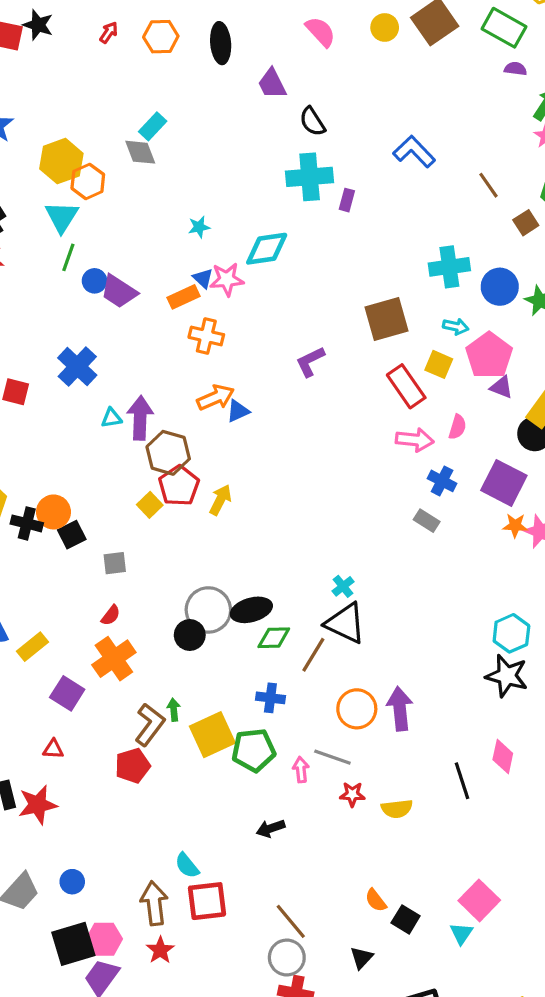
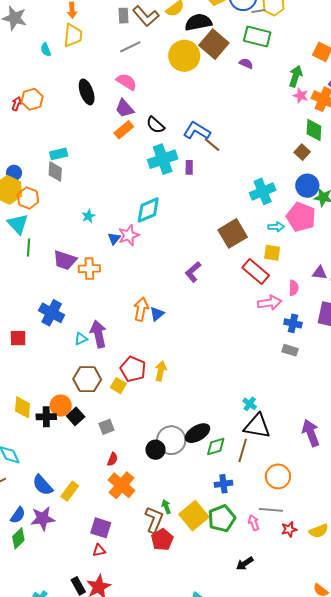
yellow circle: (385, 27) -> (184, 56), size x1.8
pink semicircle: (321, 32) -> (127, 82), moved
orange hexagon: (161, 37) -> (32, 99), moved
purple semicircle: (515, 69) -> (246, 63), moved, turned 32
cyan rectangle: (153, 126) -> (59, 154), turned 48
gray diamond: (140, 152) -> (55, 172), turned 40
blue L-shape: (414, 152) -> (197, 131), moved
brown line: (488, 185) -> (212, 145), moved
cyan star: (199, 227) -> (88, 216), moved
blue triangle: (203, 278) -> (114, 238), turned 40
blue circle: (95, 281) -> (14, 173), moved
blue circle: (500, 287) -> (307, 186), moved
orange rectangle: (183, 297) -> (124, 130), moved
orange cross: (206, 336) -> (89, 269), moved
pink pentagon: (489, 356) -> (301, 217), moved
purple triangle: (502, 387) -> (320, 273), moved
orange arrow: (216, 397) -> (141, 309), turned -40
brown hexagon: (168, 453) -> (87, 379), moved
black circle: (190, 635) -> (155, 450), moved
purple square: (67, 693) -> (101, 528), moved
purple arrow: (400, 709) -> (311, 433), moved
red pentagon: (133, 766) -> (162, 540), moved

